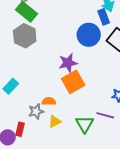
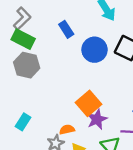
blue rectangle: (104, 17) -> (66, 29), moved
purple star: (68, 63) -> (97, 119), moved

